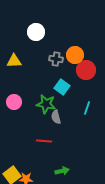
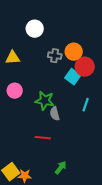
cyan square: (62, 87) -> (73, 77), moved
pink circle: (14, 102) -> (15, 91), moved
green arrow: (62, 171) -> (61, 168), turned -40

